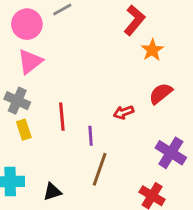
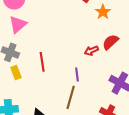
red arrow: (124, 112) -> (91, 51), moved
purple line: (91, 136) -> (77, 74), moved

